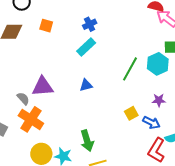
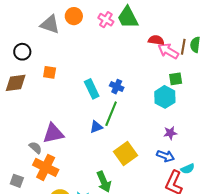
blue cross: (90, 24) -> (117, 87), moved, turned -32
cyan rectangle: (86, 47) -> (92, 89), turned -66
green line: (130, 69) -> (111, 114), moved
yellow square: (131, 113) -> (126, 153), moved, size x1.6

